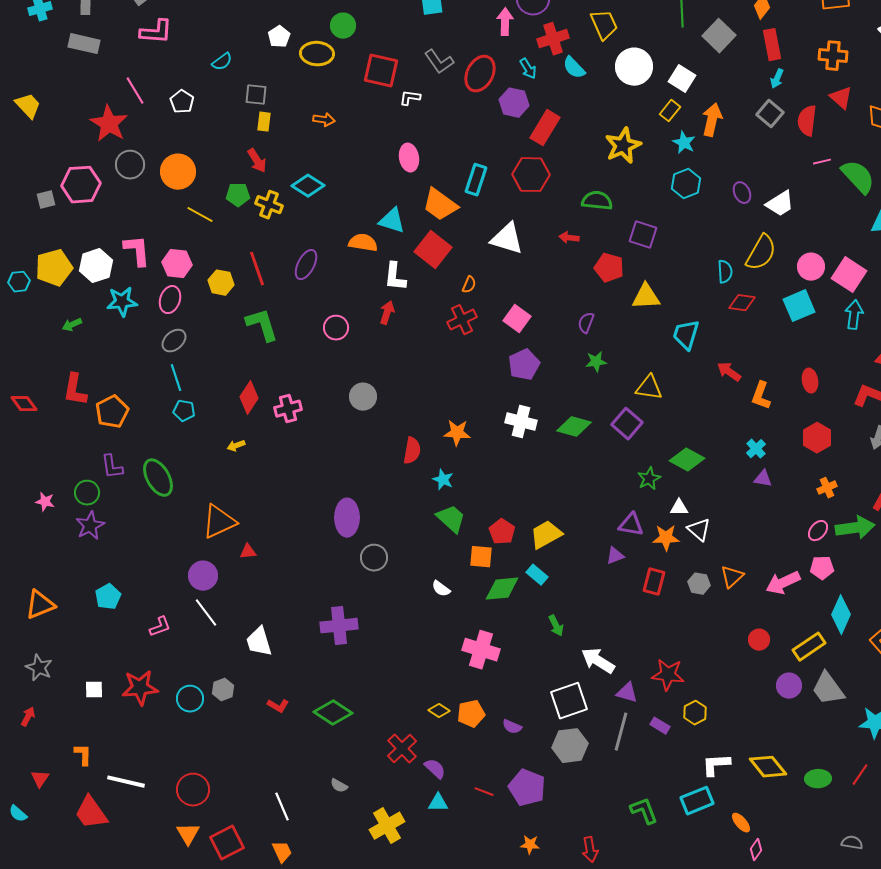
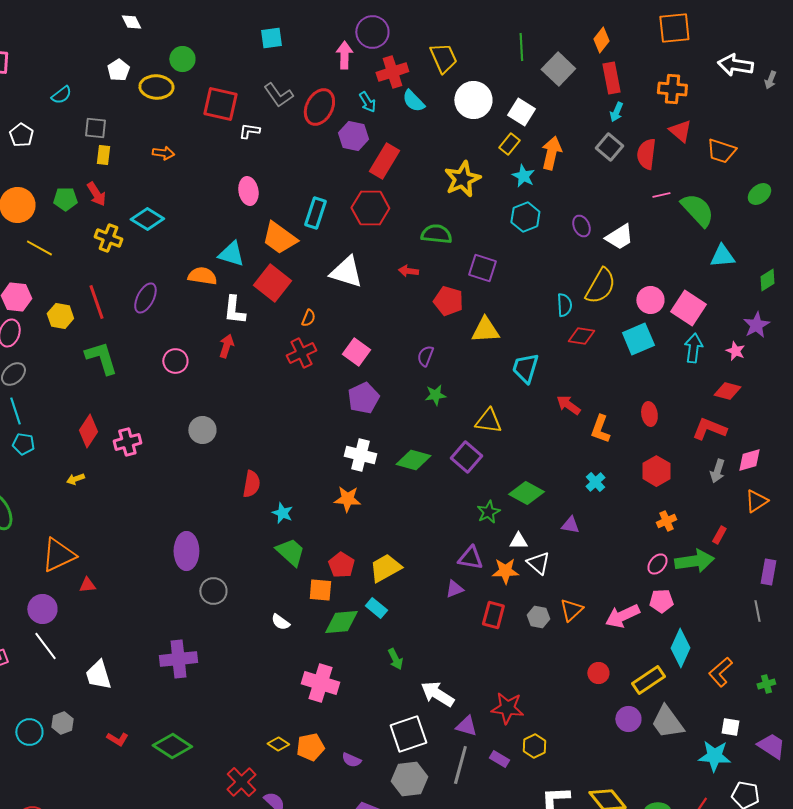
green pentagon: (238, 195) -> (65, 199), moved
orange star: (457, 433) -> (347, 499), moved
purple triangle: (763, 479) -> (570, 525), moved

